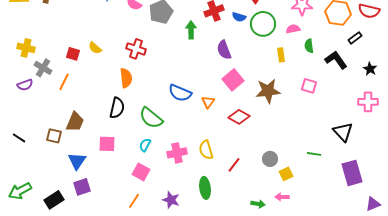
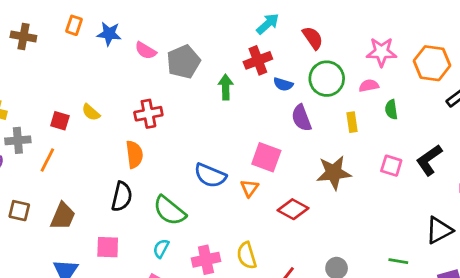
blue semicircle: (239, 17) -> (283, 84), moved
red cross: (136, 49) -> (148, 114), turned -30
purple semicircle: (224, 50) -> (301, 118), moved
black L-shape: (336, 60) -> (429, 160), moved, turned -90
gray cross: (43, 68) -> (18, 140), turned -36
pink square: (233, 80) -> (266, 157), moved, turned -30
black triangle: (343, 132) -> (439, 230), turned 45
brown square: (54, 136) -> (19, 211), moved

